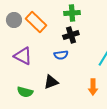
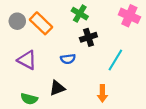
green cross: (72, 13) -> (80, 14), turned 35
black cross: (71, 35) -> (88, 37), moved

